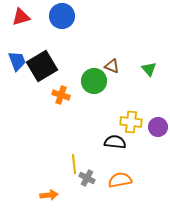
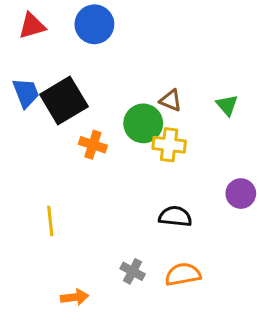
yellow cross: (131, 122) -> (169, 145), moved
yellow line: (74, 164) -> (50, 221), moved

